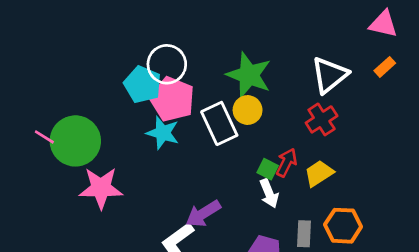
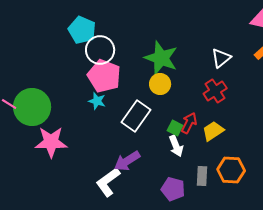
white triangle: (330, 75) -> (221, 58), size x0.7
cyan pentagon: (143, 84) -> (82, 30), moved
white rectangle: (219, 123) -> (136, 116), moved, turned 60
cyan star: (163, 133) -> (97, 101), size x0.7

